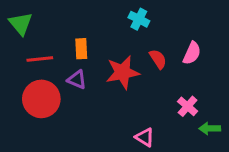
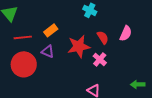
orange rectangle: (81, 49) -> (51, 30), turned 56
pink cross: (188, 106) -> (100, 59), moved

